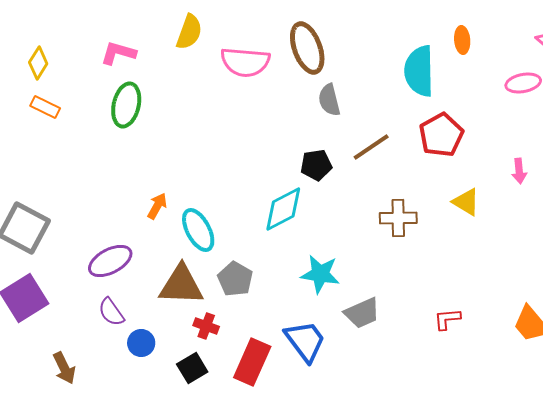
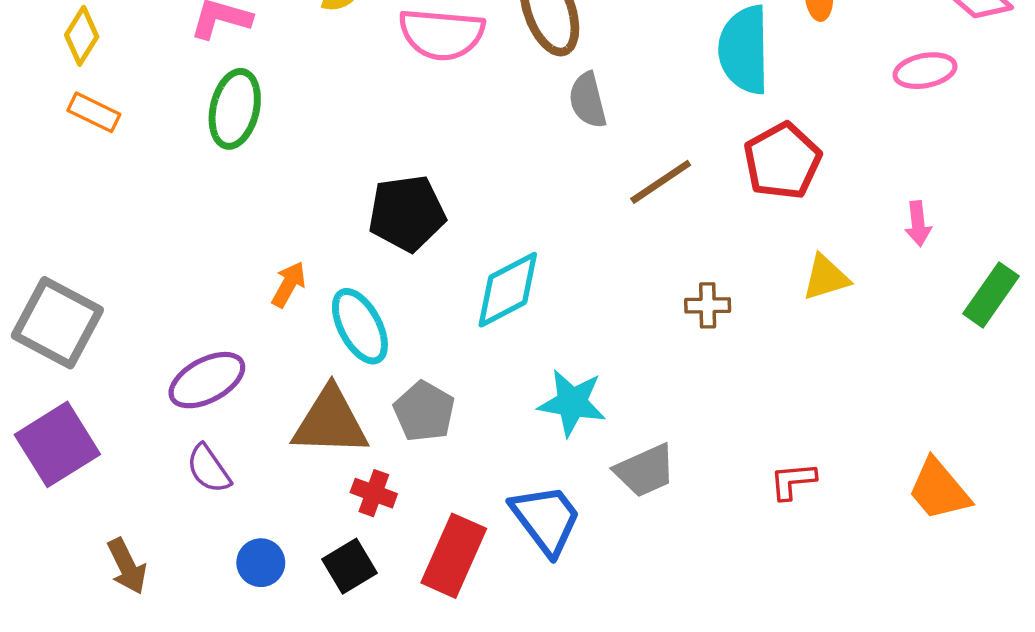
black pentagon: (316, 165) -> (407, 213), moved, size x1.4
yellow triangle: (466, 202) -> (826, 278), turned -48
brown cross: (398, 218) -> (708, 305), size x0.7
blue circle: (141, 343) -> (261, 563), moved

